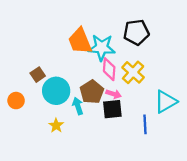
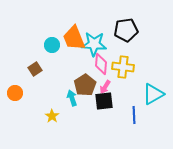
yellow cross: (133, 72) -> (123, 67), turned -35
cyan circle: (56, 91) -> (52, 45), moved, size x0.6
pink arrow: (114, 94) -> (105, 87), turned 104

